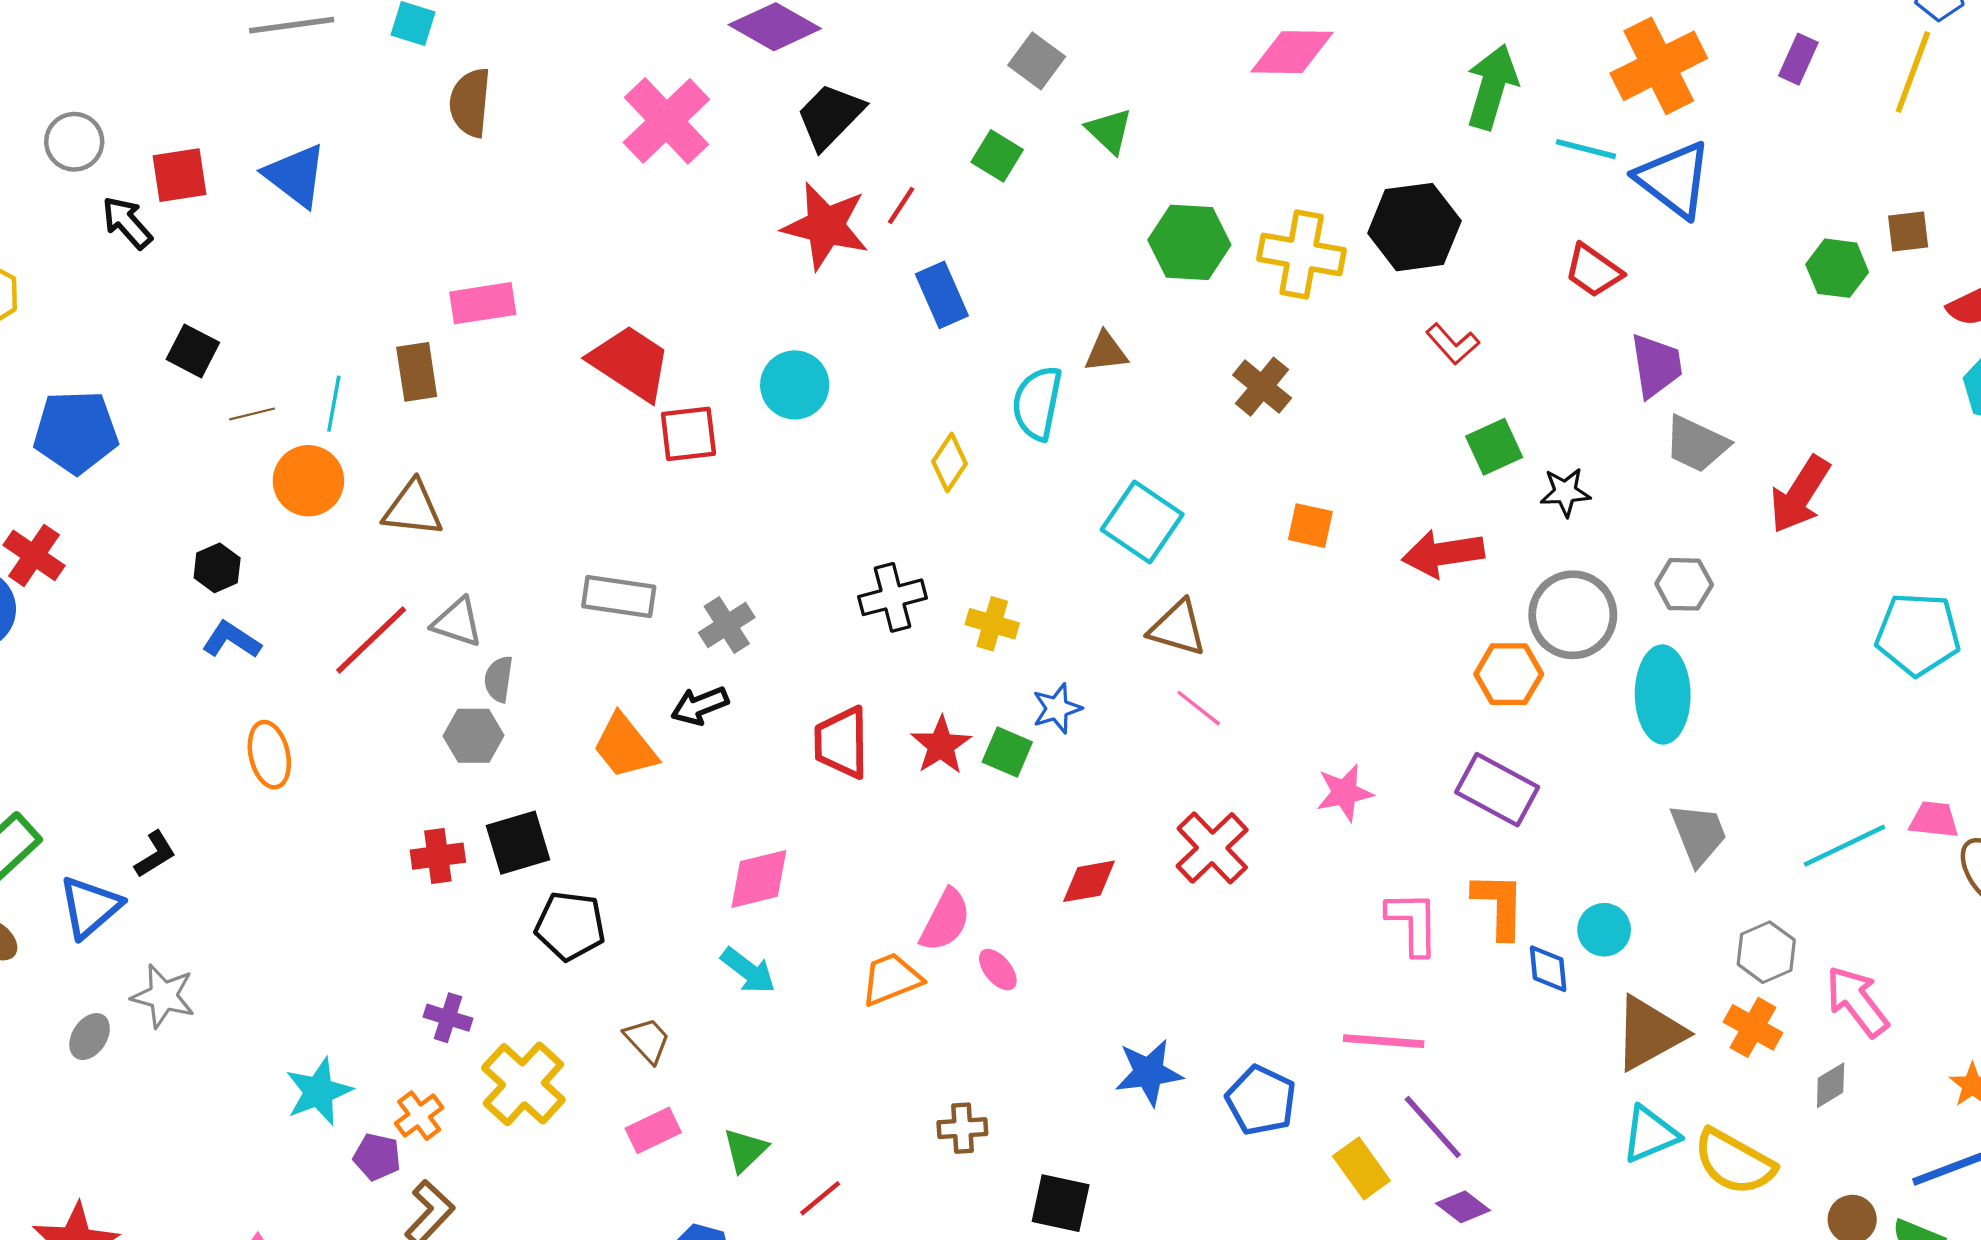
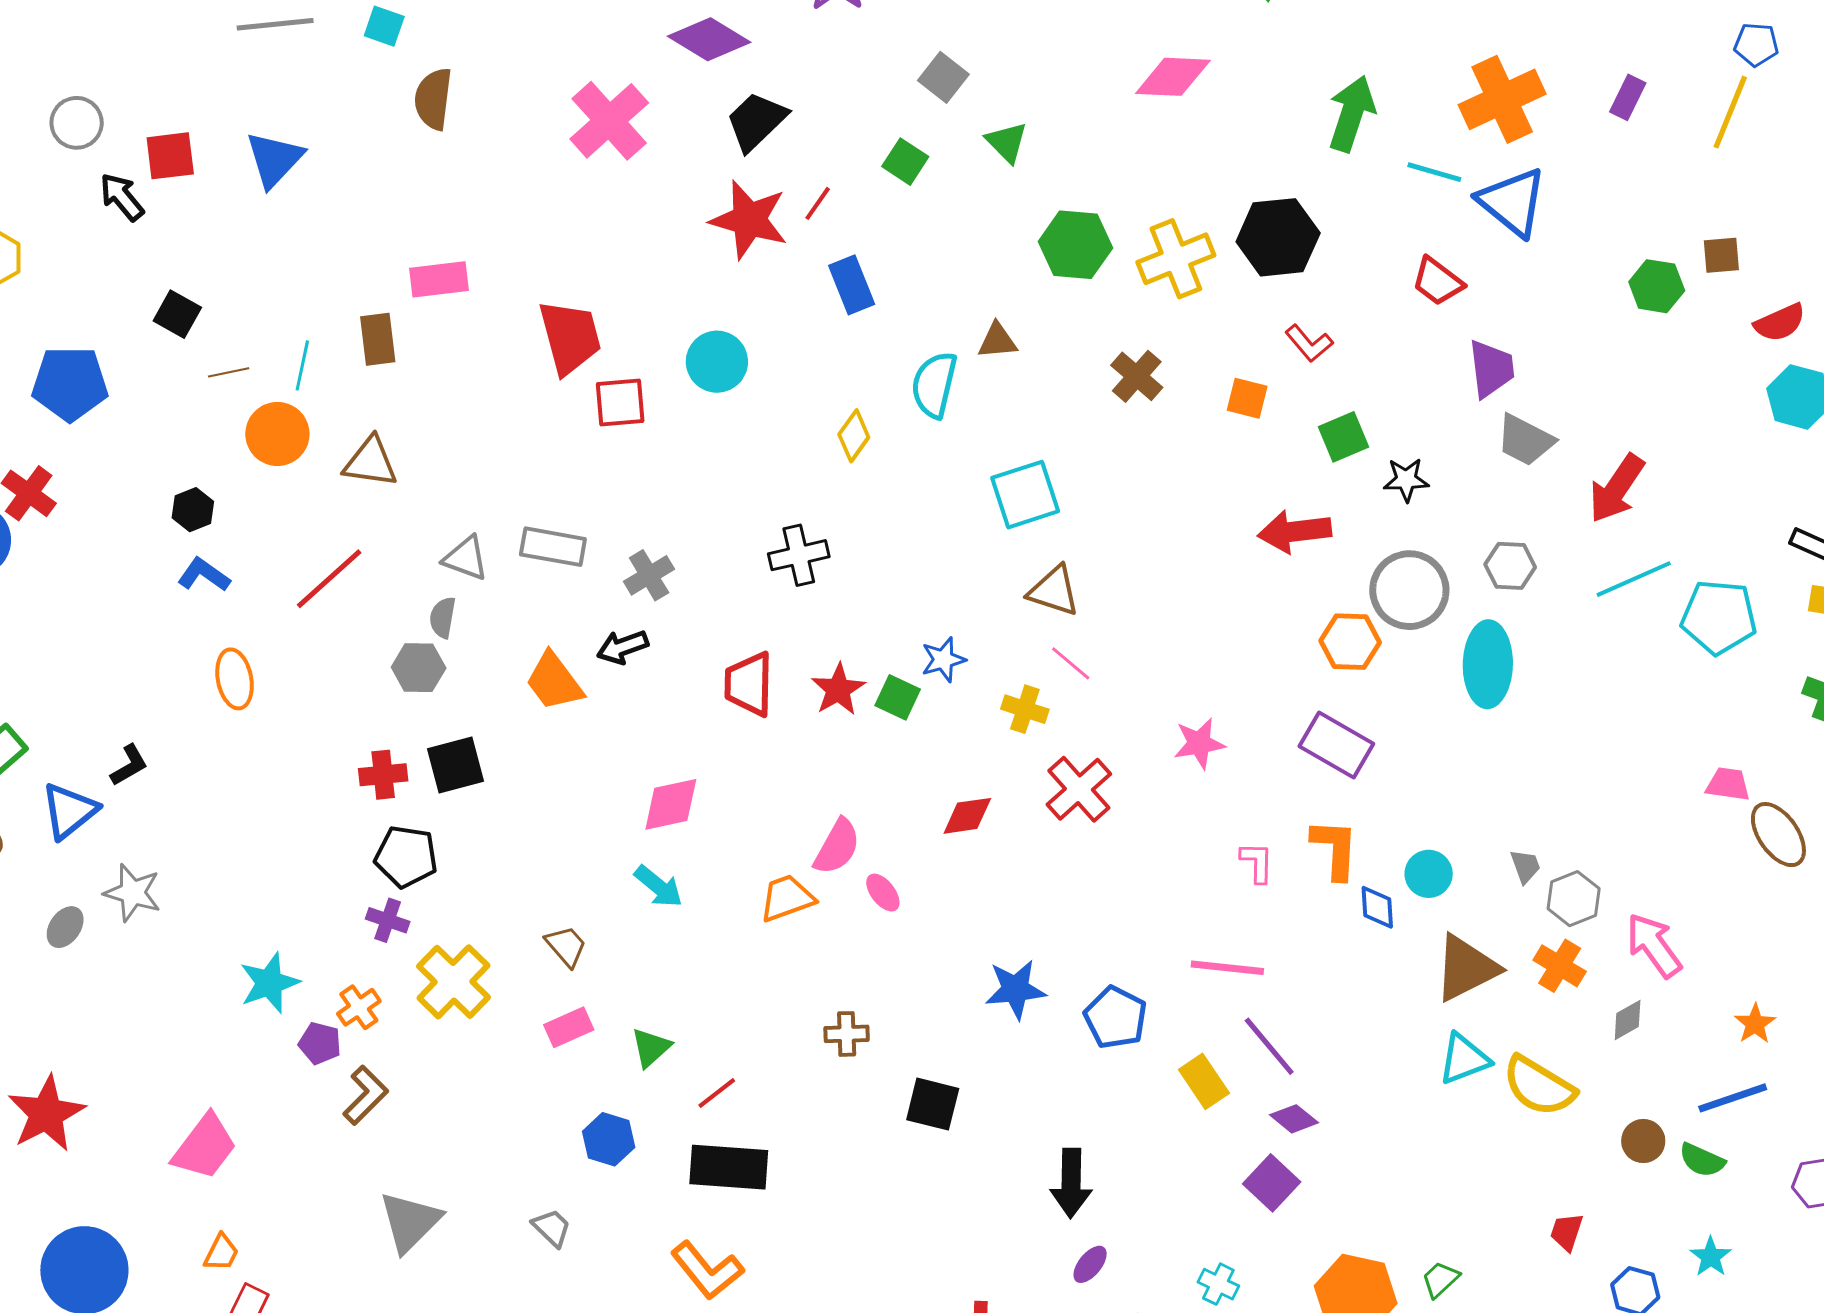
blue triangle: (295, 175) -> (274, 159), turned 34
yellow cross: (1302, 254) -> (1176, 259), turned -34
red trapezoid: (630, 363) -> (570, 337), turned 40
cyan square: (1142, 522) -> (1025, 495), turned 36
orange square: (1310, 526) -> (1247, 398), moved
gray triangle: (457, 622) -> (466, 558), moved
yellow cross: (992, 624) -> (1025, 709), moved
gray trapezoid: (1699, 834) -> (1525, 866), moved, size x0.6
cyan line: (1845, 846) -> (1634, 579), moved
pink L-shape: (1413, 923) -> (1257, 862), size x0.7
black pentagon: (570, 926) -> (406, 857), moved

